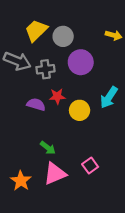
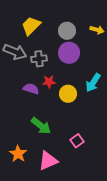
gray circle: (63, 36) -> (67, 31), moved
green arrow: (48, 148) -> (41, 126), size x1.5
pink triangle: (55, 174) -> (48, 161), moved

